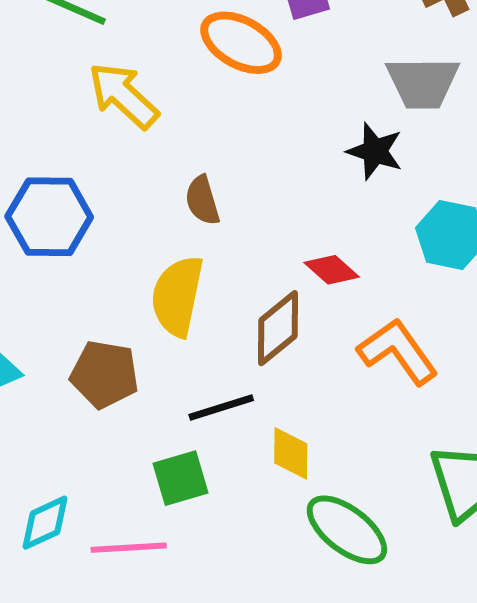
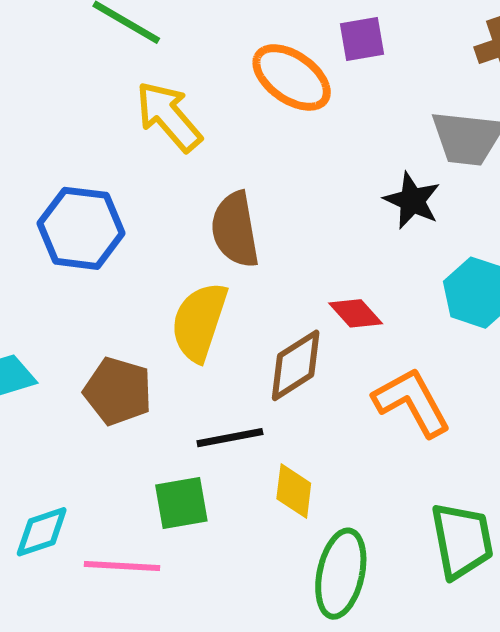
brown semicircle: (202, 200) -> (235, 230), size x1.5
green ellipse: (347, 530) -> (341, 574), turned 58

